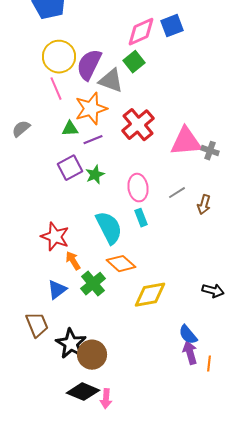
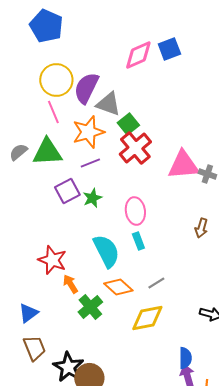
green square: (134, 62) -> (128, 124), moved
green triangle: (70, 129) -> (47, 152), moved, size x1.8
gray line: (177, 193) -> (156, 283), moved
blue triangle: (57, 290) -> (28, 313), moved
blue semicircle: (188, 335) -> (185, 358), turned -140

